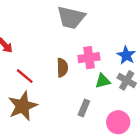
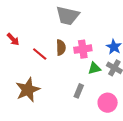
brown semicircle: (62, 68) -> (61, 48), moved
red line: (25, 76) -> (40, 54), moved

